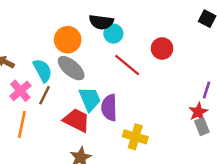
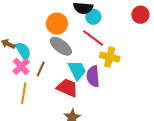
red circle: (162, 48) -> (140, 15), moved
red line: (127, 65) -> (93, 38), moved
cyan semicircle: (43, 70) -> (23, 51), moved
yellow cross: (135, 137) -> (110, 57), moved

